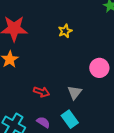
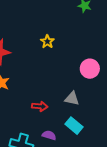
gray triangle: (75, 92) -> (72, 99), turned -42

